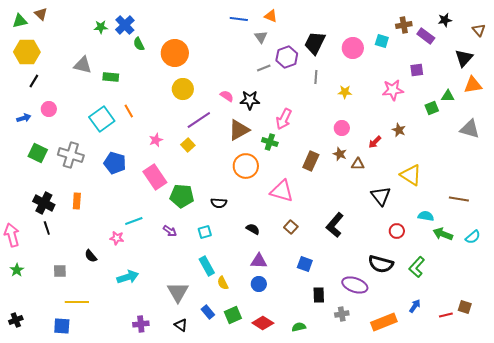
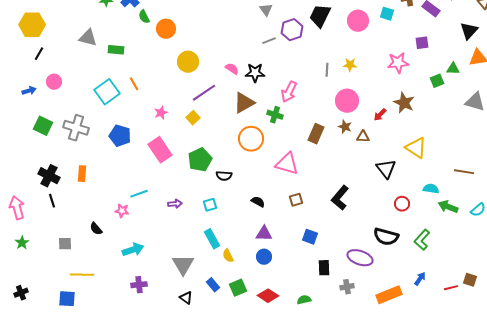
orange circle: (175, 53) -> (166, 29), moved, size x0.7
gray line: (316, 77) -> (327, 70), moved
pink circle: (342, 128) -> (347, 101), size x1.5
brown star: (399, 130) -> (404, 103), size x1.5
green pentagon: (182, 196) -> (200, 160), moved, turned -30
brown square: (291, 227) -> (296, 200), turned 32
purple arrow: (170, 231) -> (175, 204), turned -40
purple cross: (141, 324) -> (139, 285), moved

